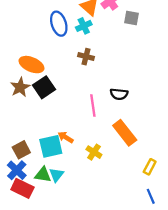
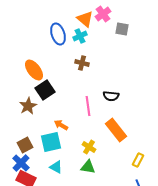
orange ellipse: (31, 65) -> (34, 70), turned 30
brown star: (20, 87) -> (28, 106), moved
orange arrow: (66, 137) -> (61, 125), moved
green triangle: (43, 175) -> (88, 167), moved
cyan triangle: (56, 175) -> (56, 167), turned -40

